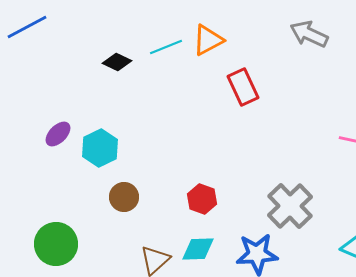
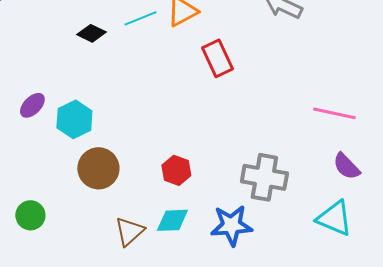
brown circle: (124, 197) -> (98, 168), size x1.4
gray cross: (290, 206) -> (264, 177), turned -36
green circle: (56, 244) -> (30, 215), size x0.7

